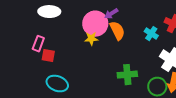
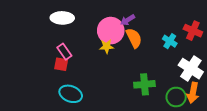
pink rectangle: (38, 44) -> (64, 52), moved, turned -56

